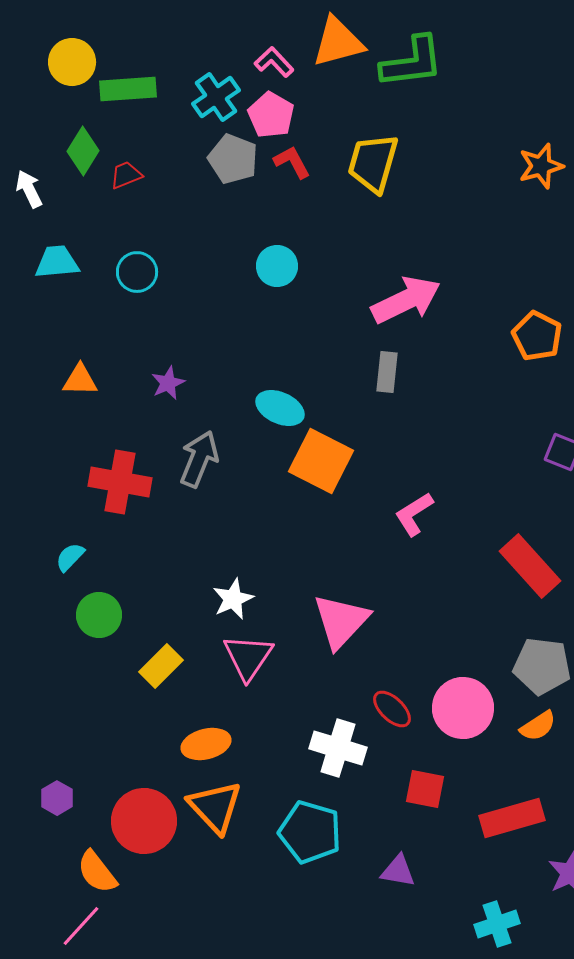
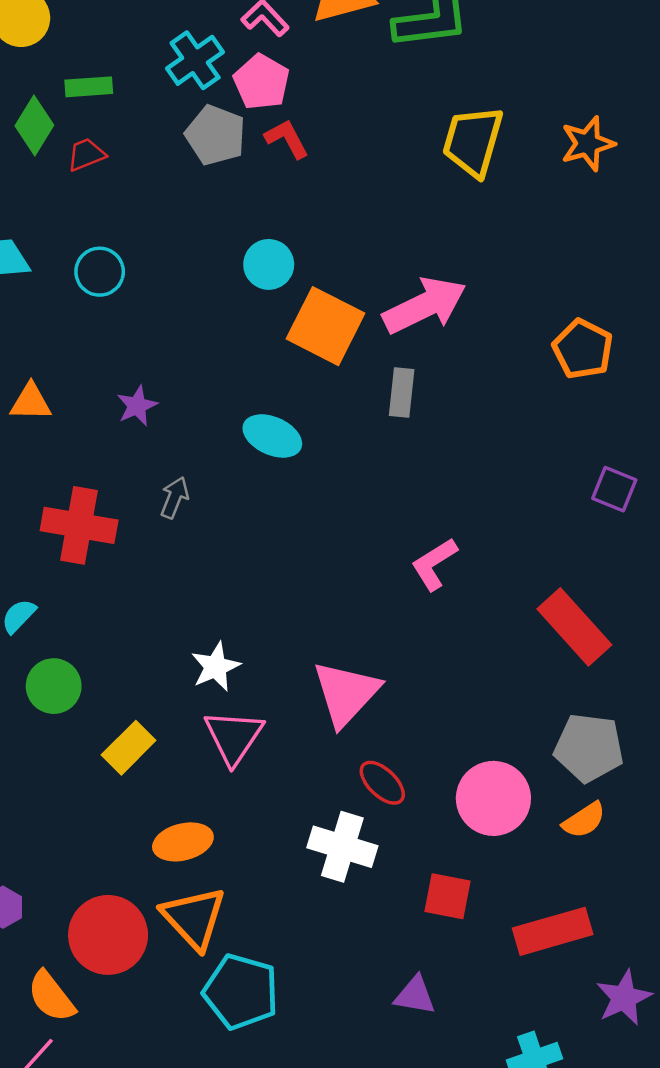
green rectangle: (128, 89) -> (89, 87), moved, size x0.7
yellow trapezoid: (373, 163) -> (473, 141), moved
gray arrow: (199, 459) -> (174, 498), size x0.6
orange square: (321, 461) -> (325, 326), moved
red ellipse: (392, 709) -> (382, 783), moved
cyan pentagon: (310, 832) -> (241, 992), moved

